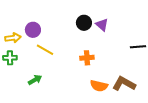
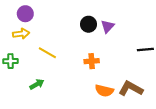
purple triangle: (102, 25) -> (107, 26), turned 32
purple circle: (33, 30) -> (25, 14), moved
yellow arrow: (13, 38) -> (21, 34), moved

